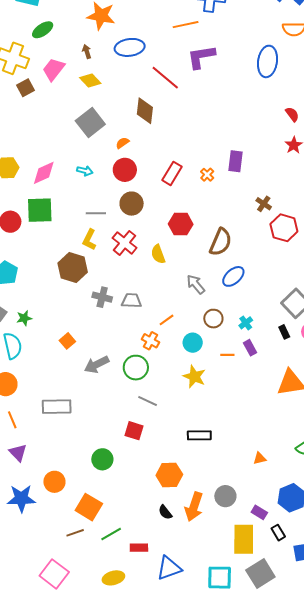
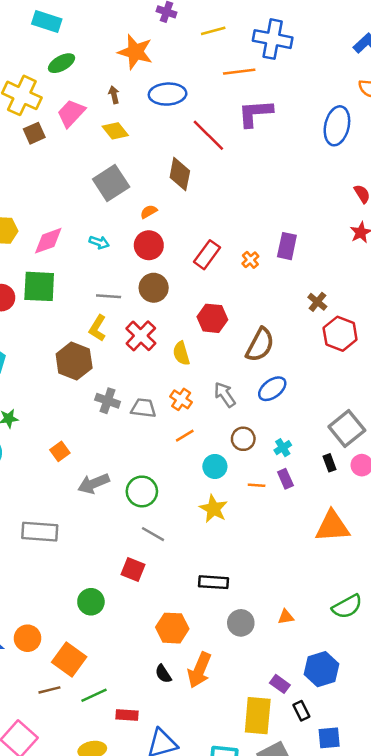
orange cross: (150, 341) -> (181, 399), moved
orange circle: (54, 482) -> (28, 638), moved
gray circle: (225, 496) -> (241, 623), moved

